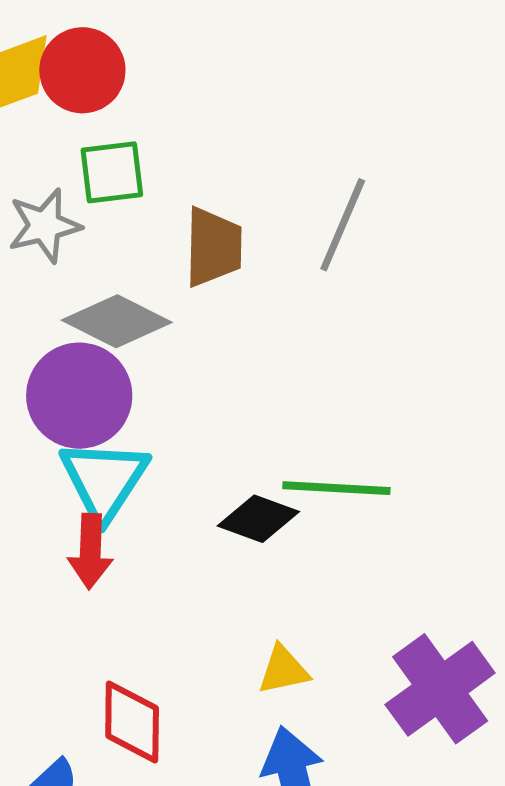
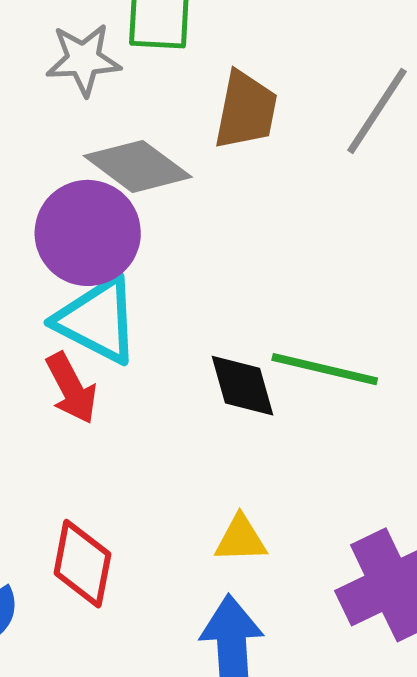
cyan triangle: (104, 480) -> (97, 320), turned -46
black diamond: (258, 519) -> (242, 386), turned 44
red arrow: (90, 551) -> (71, 388), turned -40

